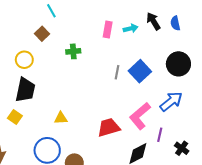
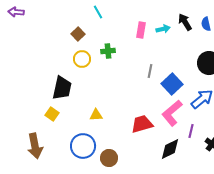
cyan line: (51, 11) -> (98, 12), moved
yellow circle: (24, 60) -> (82, 59), moved
blue square: (140, 71) -> (172, 84), moved

